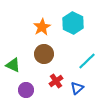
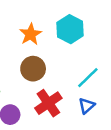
red cross: (56, 81) -> (48, 103), size x1.5
blue triangle: (77, 88) -> (87, 106), moved

